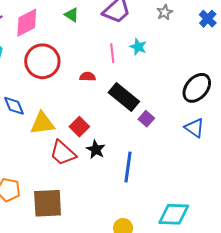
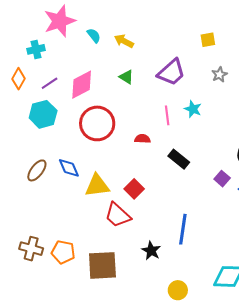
black rectangle: (124, 97) -> (179, 159), size x0.7
purple square: (146, 119) -> (222, 179), moved
black star: (96, 149) -> (151, 251), moved

